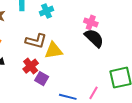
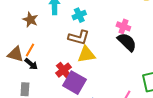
brown L-shape: (36, 41) -> (79, 37), moved
purple square: (42, 79) -> (75, 83), size x1.6

